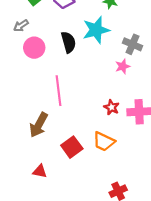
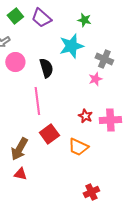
black semicircle: (68, 42) -> (46, 68), moved
brown arrow: (39, 125) -> (19, 149), moved
red square: (72, 147) -> (49, 134), moved

